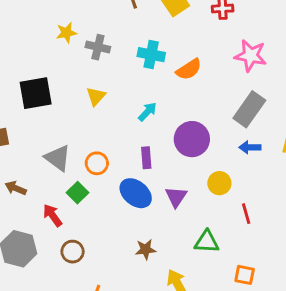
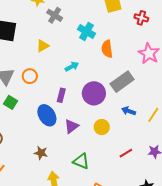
orange semicircle: (189, 69) -> (107, 49), turned 96
gray rectangle: (249, 109) -> (122, 82), moved
orange circle: (97, 163) -> (30, 76), moved
green square: (78, 193) -> (10, 102), turned -32
red line: (246, 214) -> (126, 153), moved, turned 56

